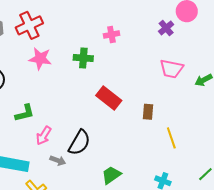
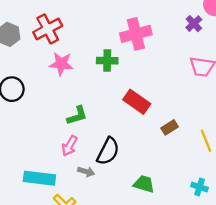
pink cross: (111, 35) -> (136, 34), size x1.8
brown rectangle: (148, 112) -> (170, 127), moved, turned 56
green L-shape: (25, 113) -> (77, 116), moved
green trapezoid: (111, 175) -> (144, 184), turned 55

